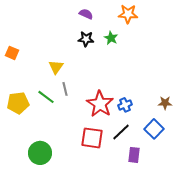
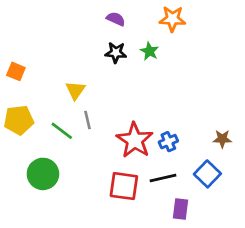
yellow pentagon: (18, 103) -> (19, 120), moved
black line: (121, 132) -> (163, 178), turned 30
green circle: (40, 153) -> (43, 174), moved

